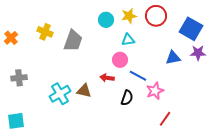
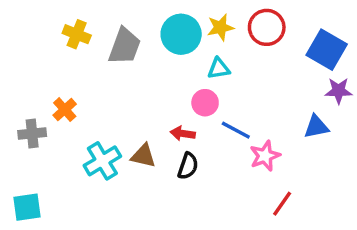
cyan circle: (106, 20) -> (181, 34), size x1.5
yellow cross: (45, 32) -> (77, 34), moved
orange cross: (11, 38) -> (65, 110), moved
gray trapezoid: (73, 41) -> (125, 46), moved
blue triangle: (173, 58) -> (316, 127), moved
black semicircle: (127, 98) -> (188, 166), moved

